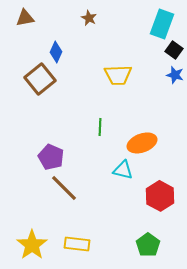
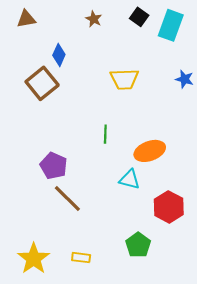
black square: (174, 50) -> (139, 17), moved
yellow rectangle: (77, 244) -> (81, 258), size x0.7
green pentagon: (148, 245) -> (138, 245), moved

